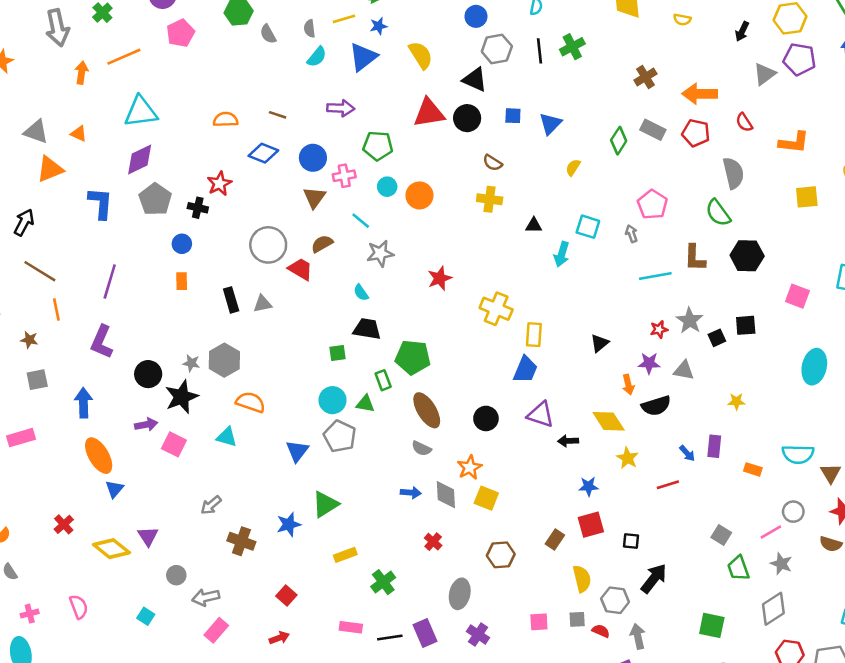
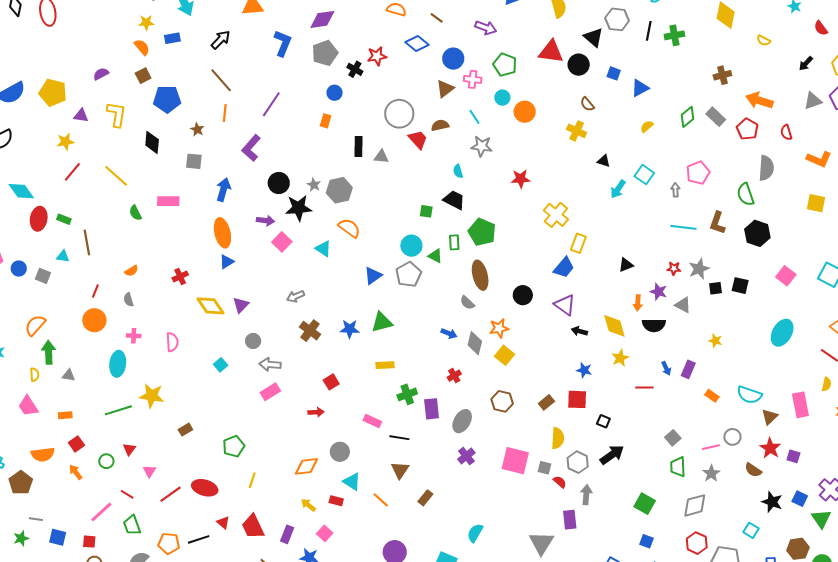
pink square: (539, 622) -> (515, 461), size x1.8
purple rectangle: (425, 633) -> (432, 409), moved

